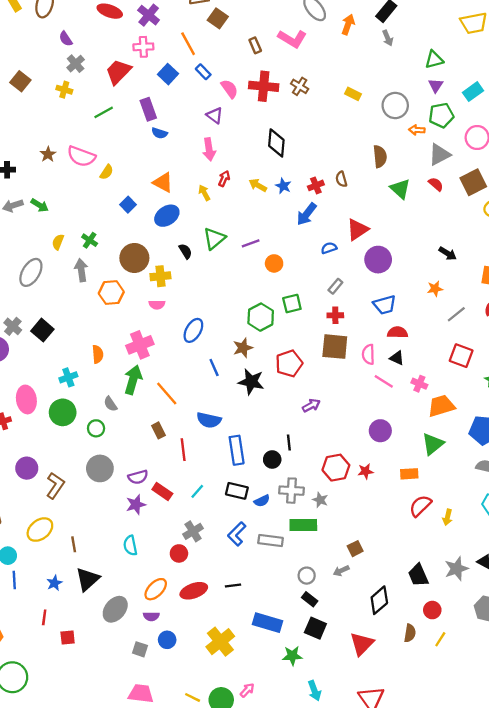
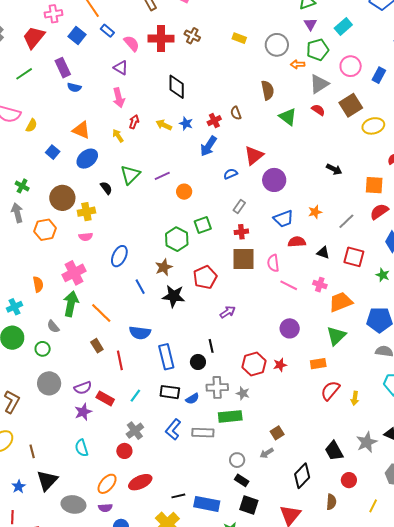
orange star: (435, 289) -> (315, 212), moved
black triangle: (397, 358) -> (323, 253), moved
black line: (233, 586) -> (178, 496), moved
gray ellipse: (115, 609) -> (73, 504), turned 65
yellow line: (440, 639) -> (373, 506), moved

